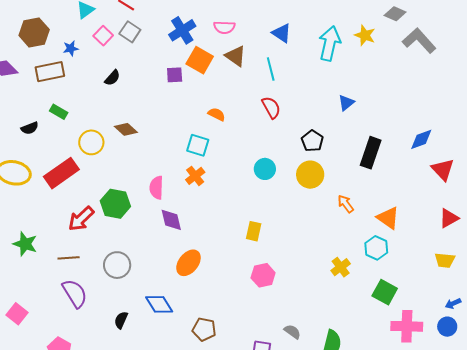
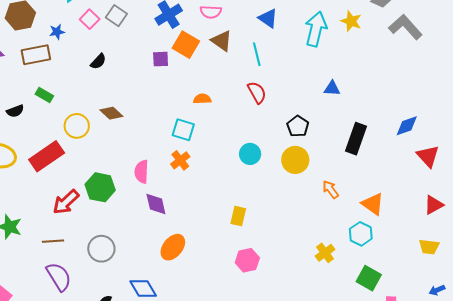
blue triangle: (346, 103) -> (332, 88), turned 42
orange semicircle: (217, 114) -> (202, 99), turned -30

